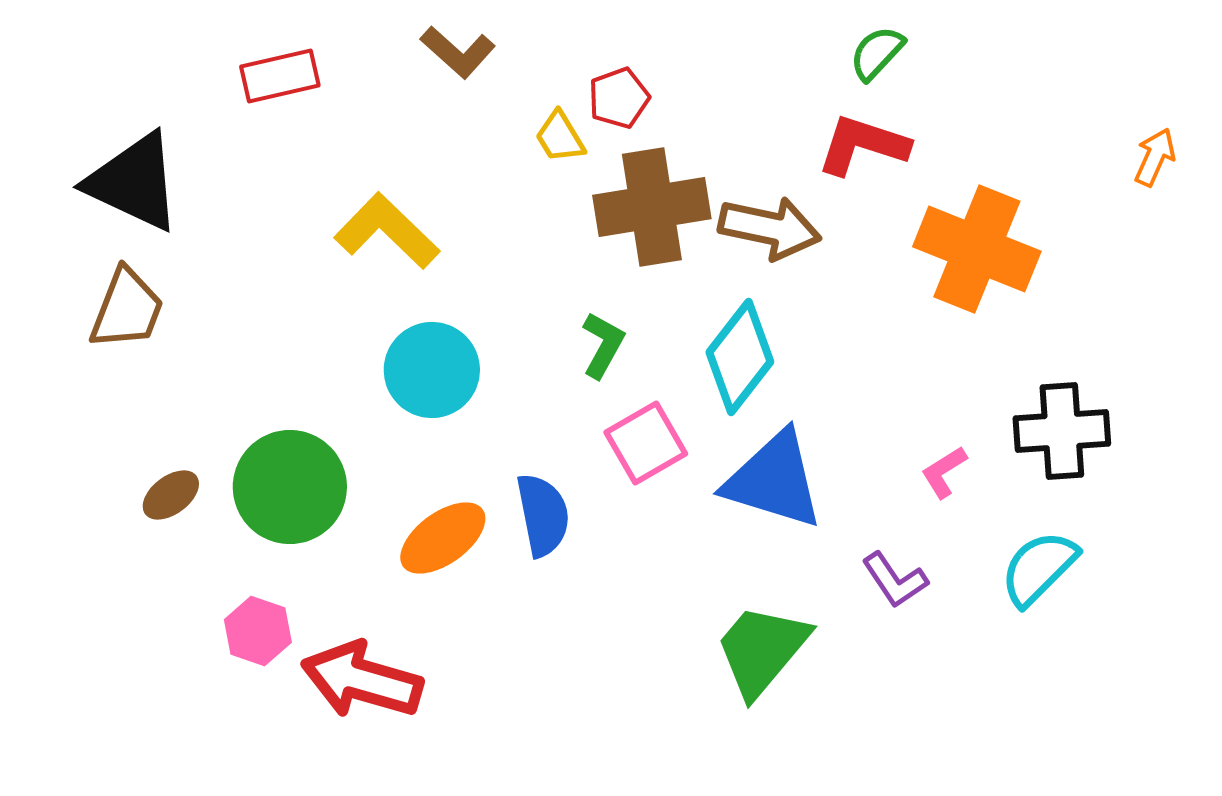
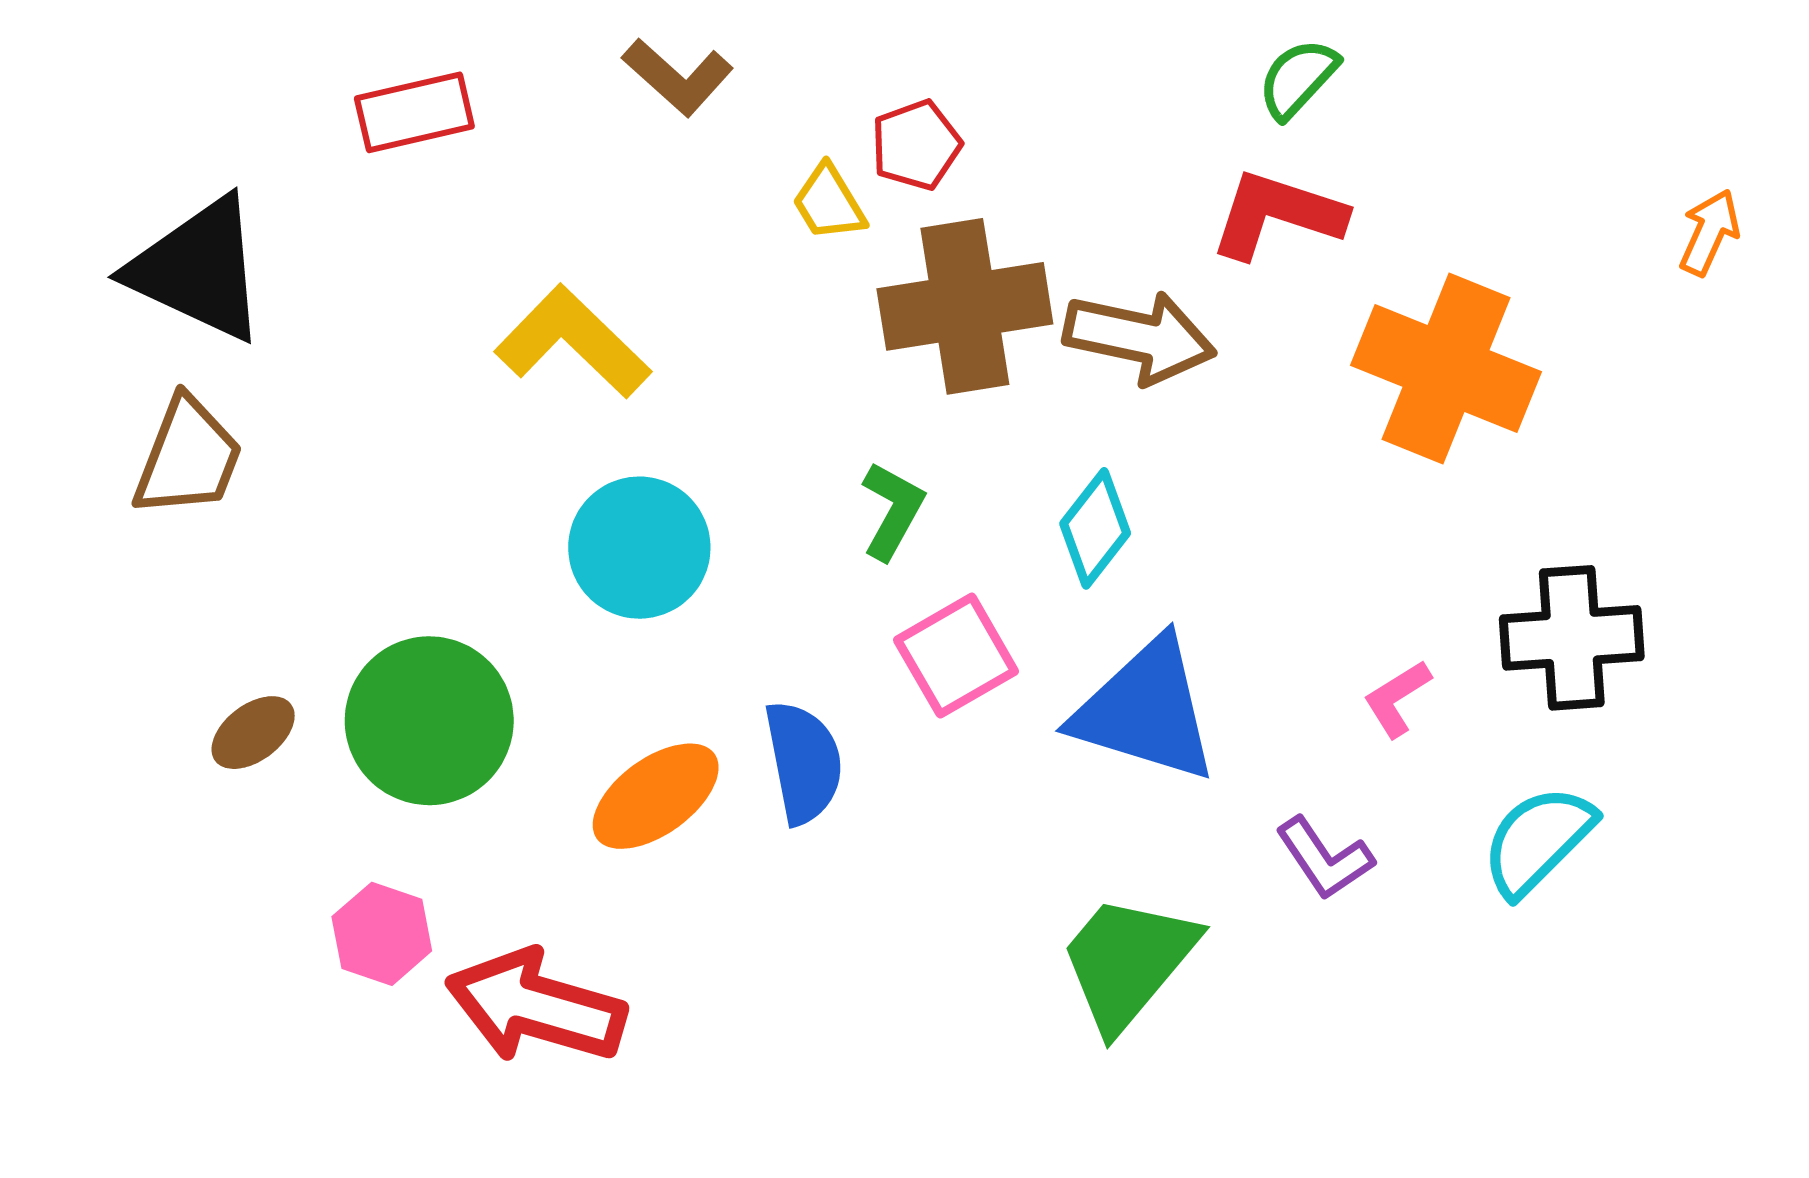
cyan diamond: (740, 357) -> (1095, 528), size x0.7

